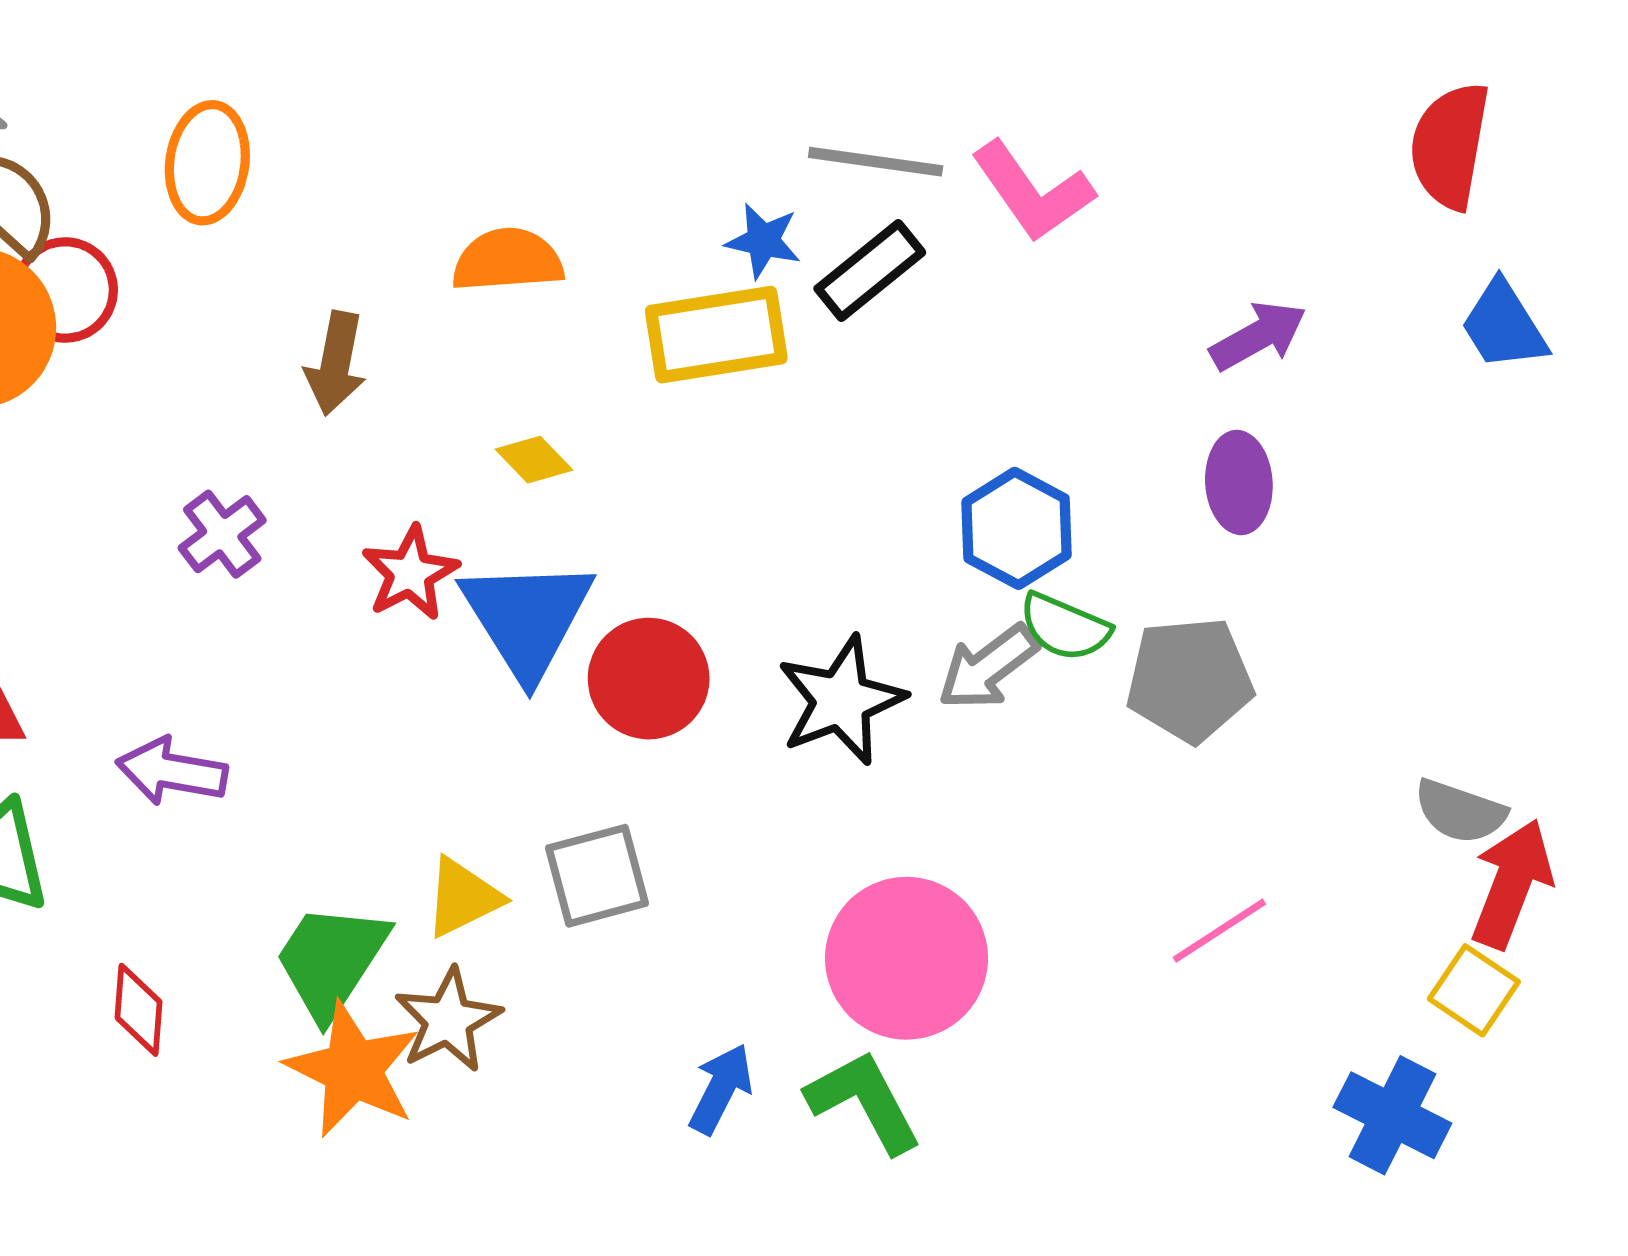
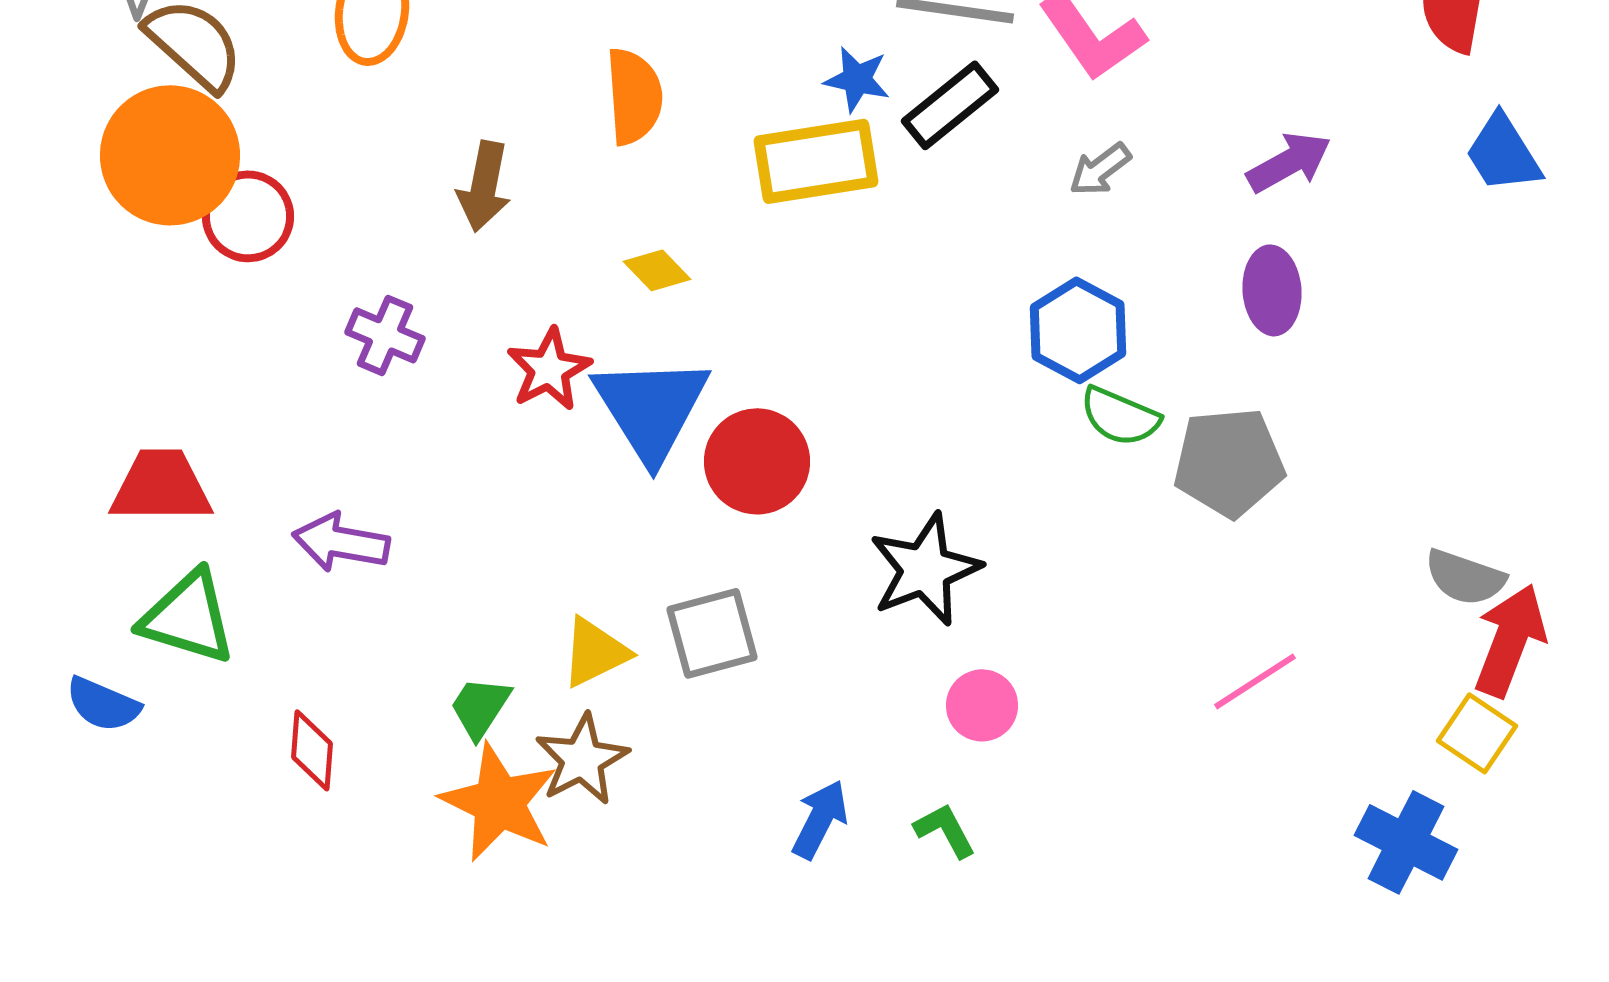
orange semicircle: (508, 260) -> (634, 96), turned 90
red circle: (65, 290) -> (248, 216), moved
purple cross: (222, 534) -> (385, 335), turned -30
gray arrow: (988, 667) -> (1100, 169), moved, size x0.7
black star: (841, 700) -> (925, 569), moved
pink circle: (906, 958) -> (982, 705), size x0.5
green trapezoid: (331, 961) -> (480, 707), size x0.6
green L-shape: (864, 1101) -> (945, 830), size x0.6

